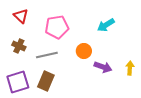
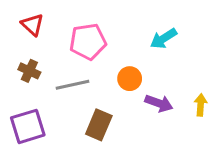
brown rectangle: (46, 81) -> (99, 125), moved

